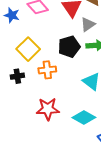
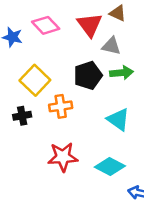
gray triangle: (88, 24) -> (111, 46), turned 49

